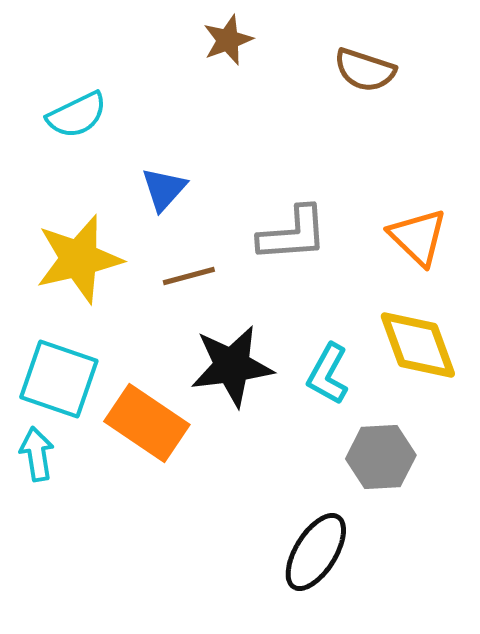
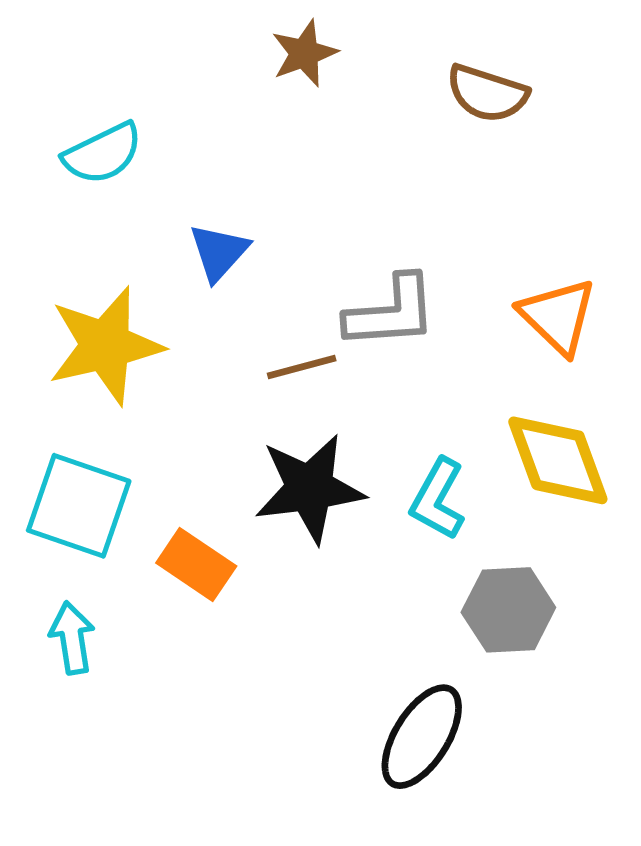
brown line: (189, 276) -> (302, 367), moved
orange rectangle: (147, 423) -> (196, 564), size x0.7
cyan arrow: (37, 454) -> (72, 638), moved

